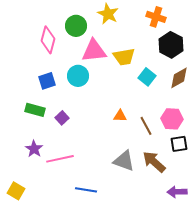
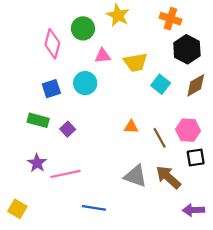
pink triangle: (94, 51) -> (103, 56), size x0.6

